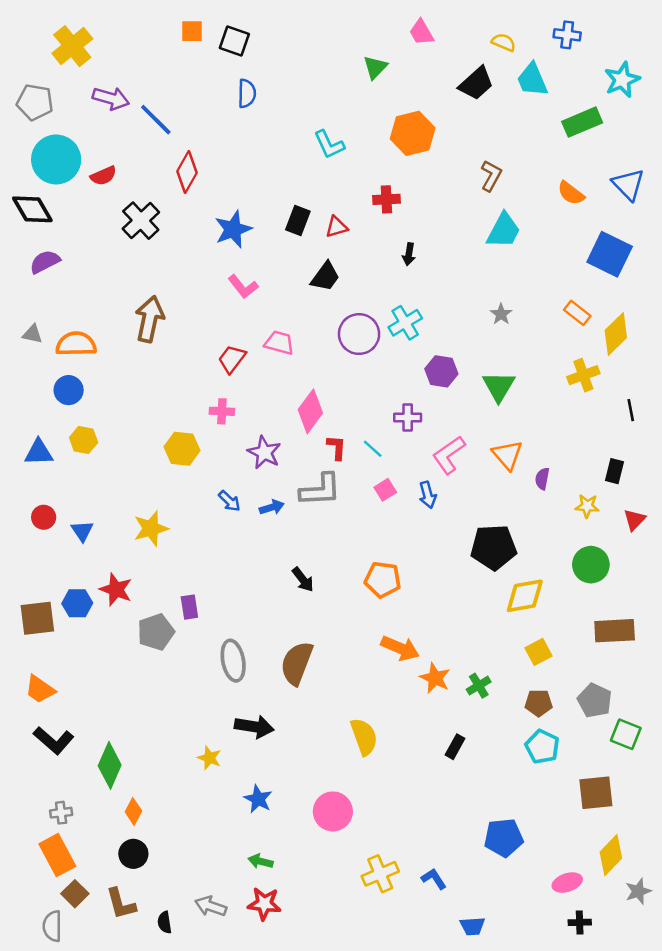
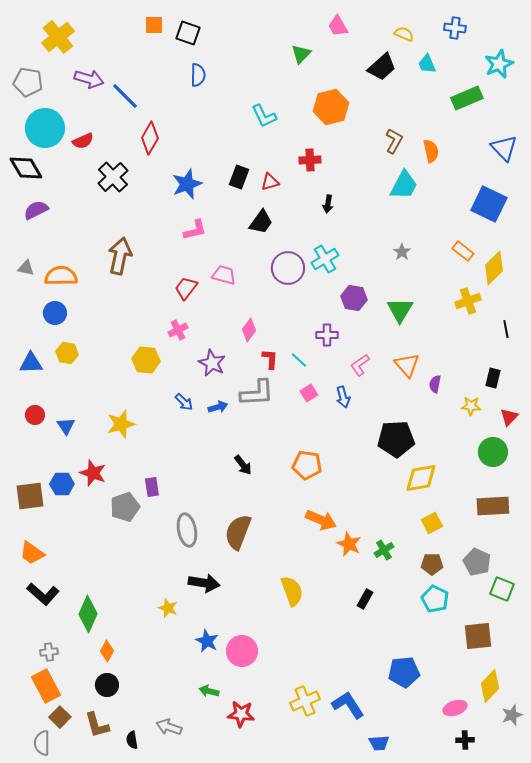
cyan trapezoid: (532, 80) -> (427, 64), size x0.7
orange semicircle: (571, 193) -> (431, 151), moved, turned -140
pink L-shape: (243, 287) -> (195, 230), turned -65
pink cross: (222, 411) -> (178, 330), turned -30
pink diamond: (310, 411) -> (249, 330), size x0.7
pink L-shape: (449, 455) -> (360, 365), size x0.7
green circle: (591, 565) -> (493, 452), moved
pink circle: (333, 811) -> (242, 651), moved
blue L-shape: (434, 879) -> (348, 705), size x1.6
red star: (264, 904) -> (241, 714), moved

